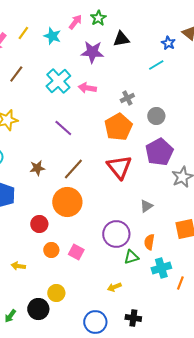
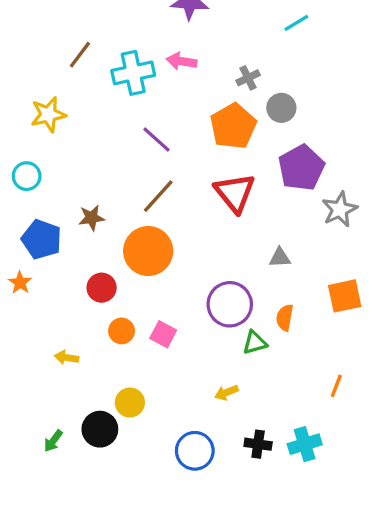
brown line: (16, 74) -> (80, 55), moved
cyan cross: (58, 81) -> (133, 73), moved, turned 30
gray circle: (156, 116) -> (281, 108), moved
purple line: (63, 128) -> (156, 139), moved
brown star: (37, 168) -> (92, 218), moved
gray triangle: (146, 206) -> (280, 258), turned 32
cyan cross: (161, 268) -> (305, 444), moved

